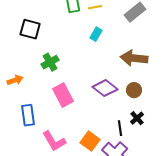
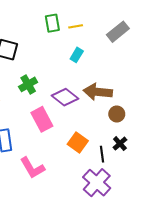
brown arrow: (134, 58) -> (98, 92), moved
purple diamond: (105, 88) -> (65, 97), moved
orange square: (90, 141) -> (78, 142), moved

